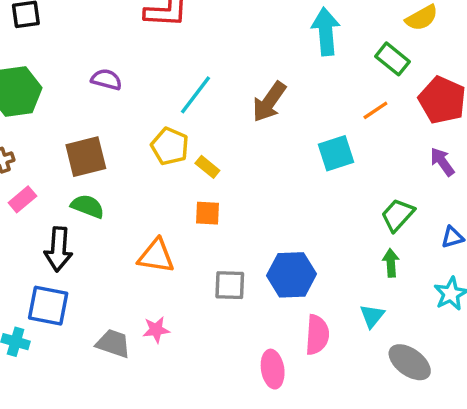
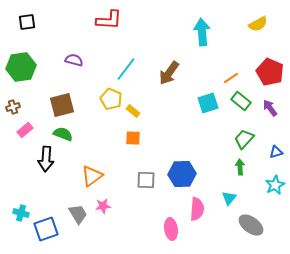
green rectangle: (393, 59) -> (241, 101), moved
orange triangle: (156, 256) -> (92, 176), moved, turned -45
blue square: (48, 306) -> (46, 229), moved, turned -30
gray trapezoid: (113, 343) -> (78, 214), turned 40

